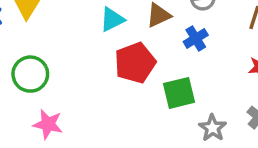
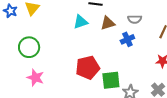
red pentagon: (135, 63) -> (88, 68), moved
green square: (179, 93) -> (111, 80), moved

